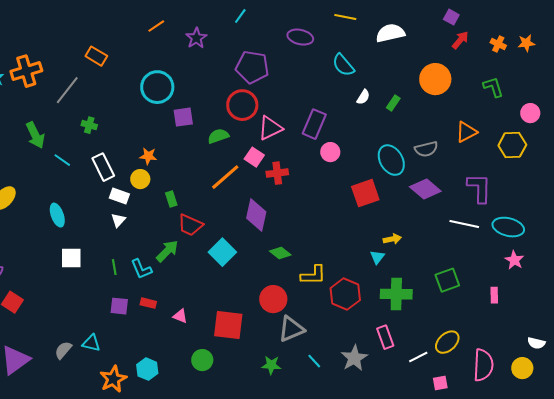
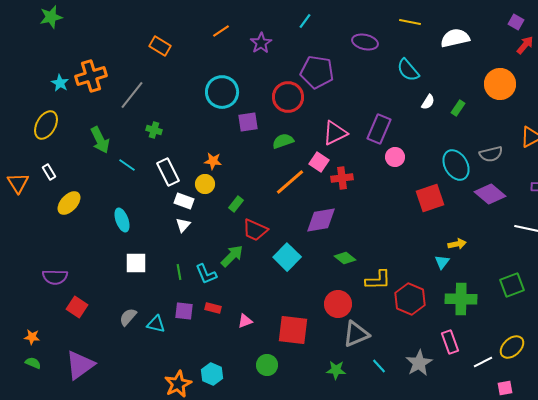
orange rectangle: (96, 56) -> (160, 46), moved
red circle: (242, 105) -> (288, 97), moved
green rectangle: (171, 199) -> (236, 204), turned 56
purple diamond: (256, 215) -> (321, 220), turned 68
pink triangle: (180, 316) -> (245, 321), turned -42
cyan triangle: (91, 343) -> (156, 324), moved
gray semicircle: (63, 350) -> (128, 317), moved

